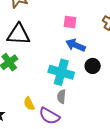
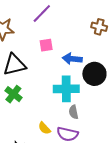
pink square: (70, 22) -> (46, 45), moved
black circle: (93, 66) -> (94, 74), size x1.5

